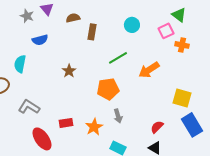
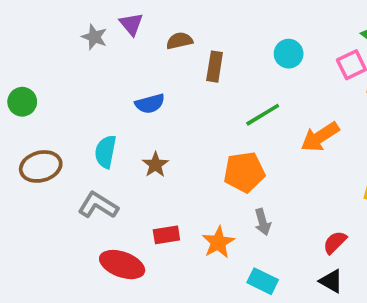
blue semicircle: (40, 40) -> (150, 104), moved
cyan semicircle: (20, 64) -> (105, 152), moved
brown star: (69, 71) -> (155, 165), moved
red ellipse: (42, 139) -> (122, 265), turned -35

